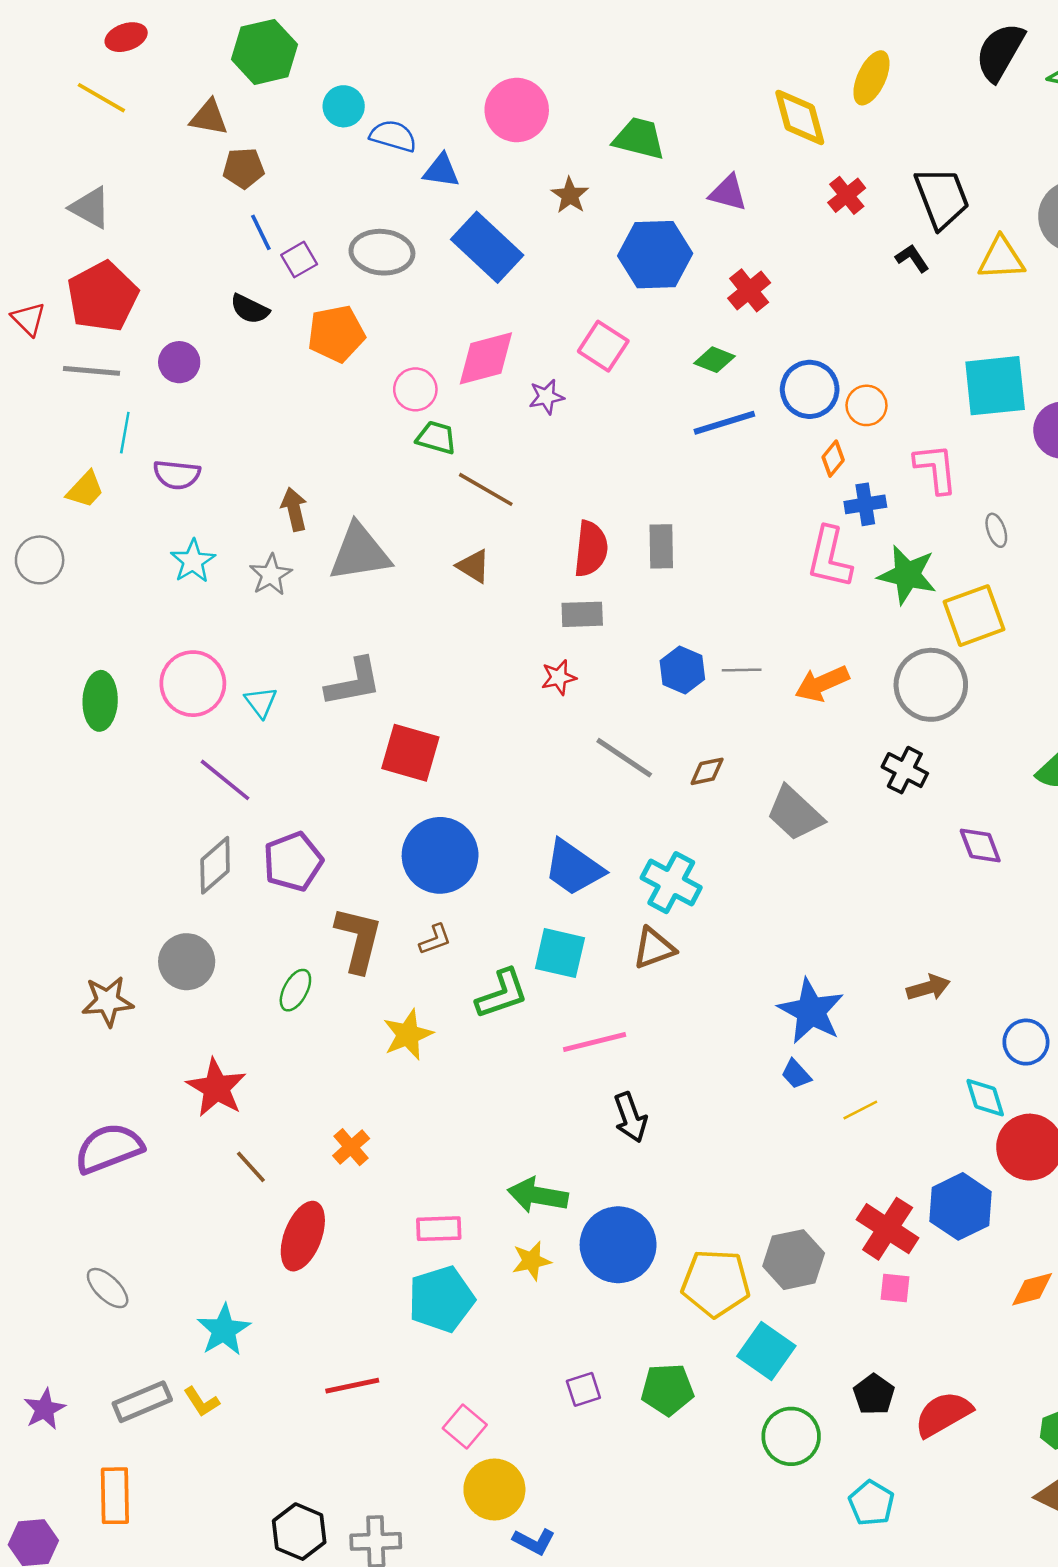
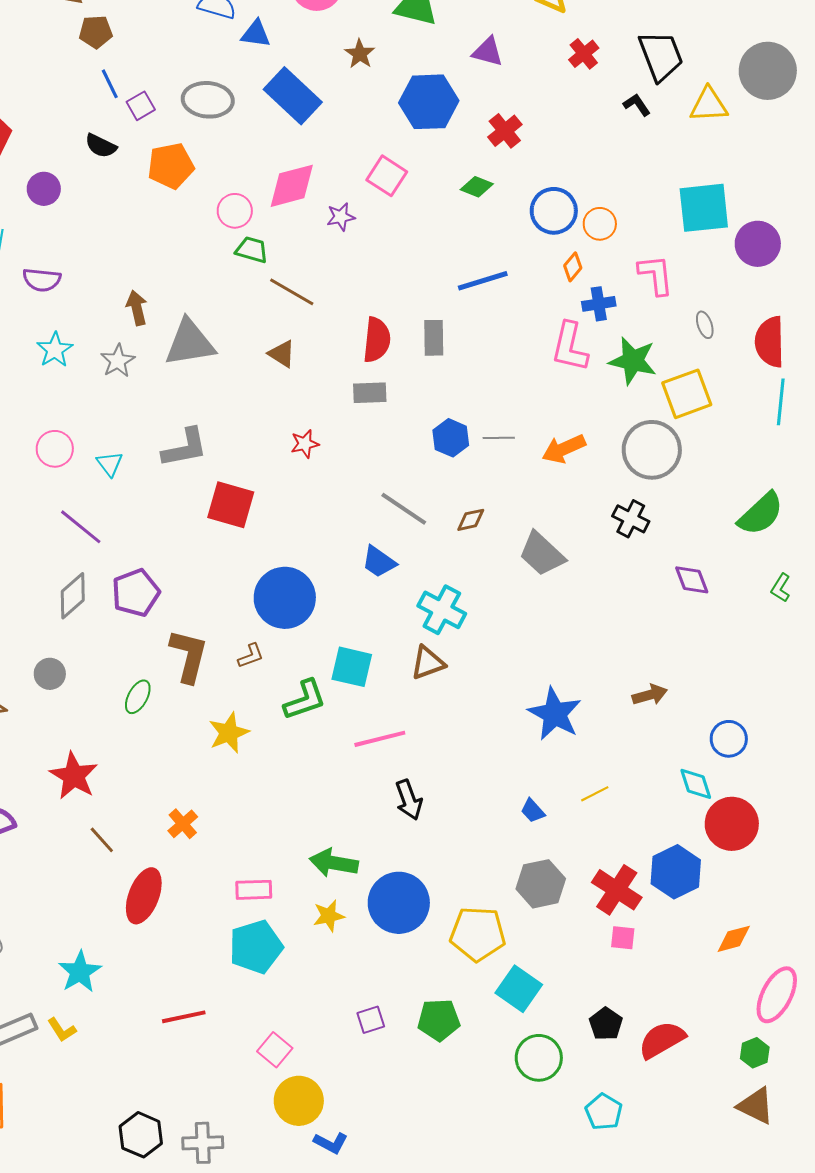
blue line: (724, 423) -> (483, 281), moved
red star: (559, 677) -> (305, 444), moved
pink circle: (193, 684) -> (55, 449), size x0.7
blue circle: (440, 855) -> (285, 598), moved
blue trapezoid: (574, 868) -> (379, 562), moved, size x0.7
gray circle: (187, 962) -> (50, 674), size x0.7
blue trapezoid: (796, 1074) -> (533, 811), moved
gray hexagon: (794, 1260) -> (541, 884), moved

